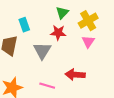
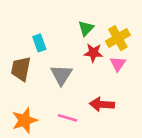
red star: (58, 33) -> (93, 53), moved

